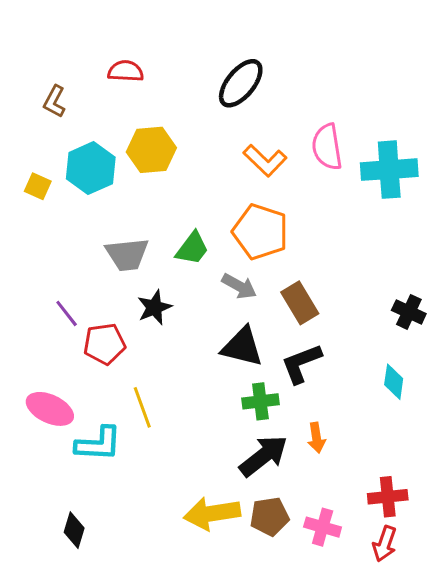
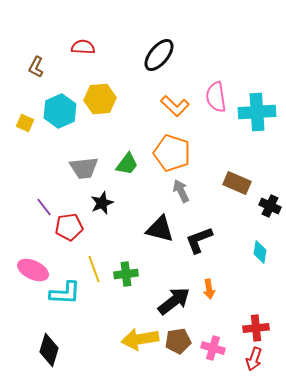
gray arrow: (239, 286) -> (181, 191), moved, turned -145
brown rectangle: (300, 303) -> (237, 183), moved, turned -36
green cross: (260, 401) -> (126, 274), moved
black diamond: (74, 530) -> (49, 350), size x1.4

